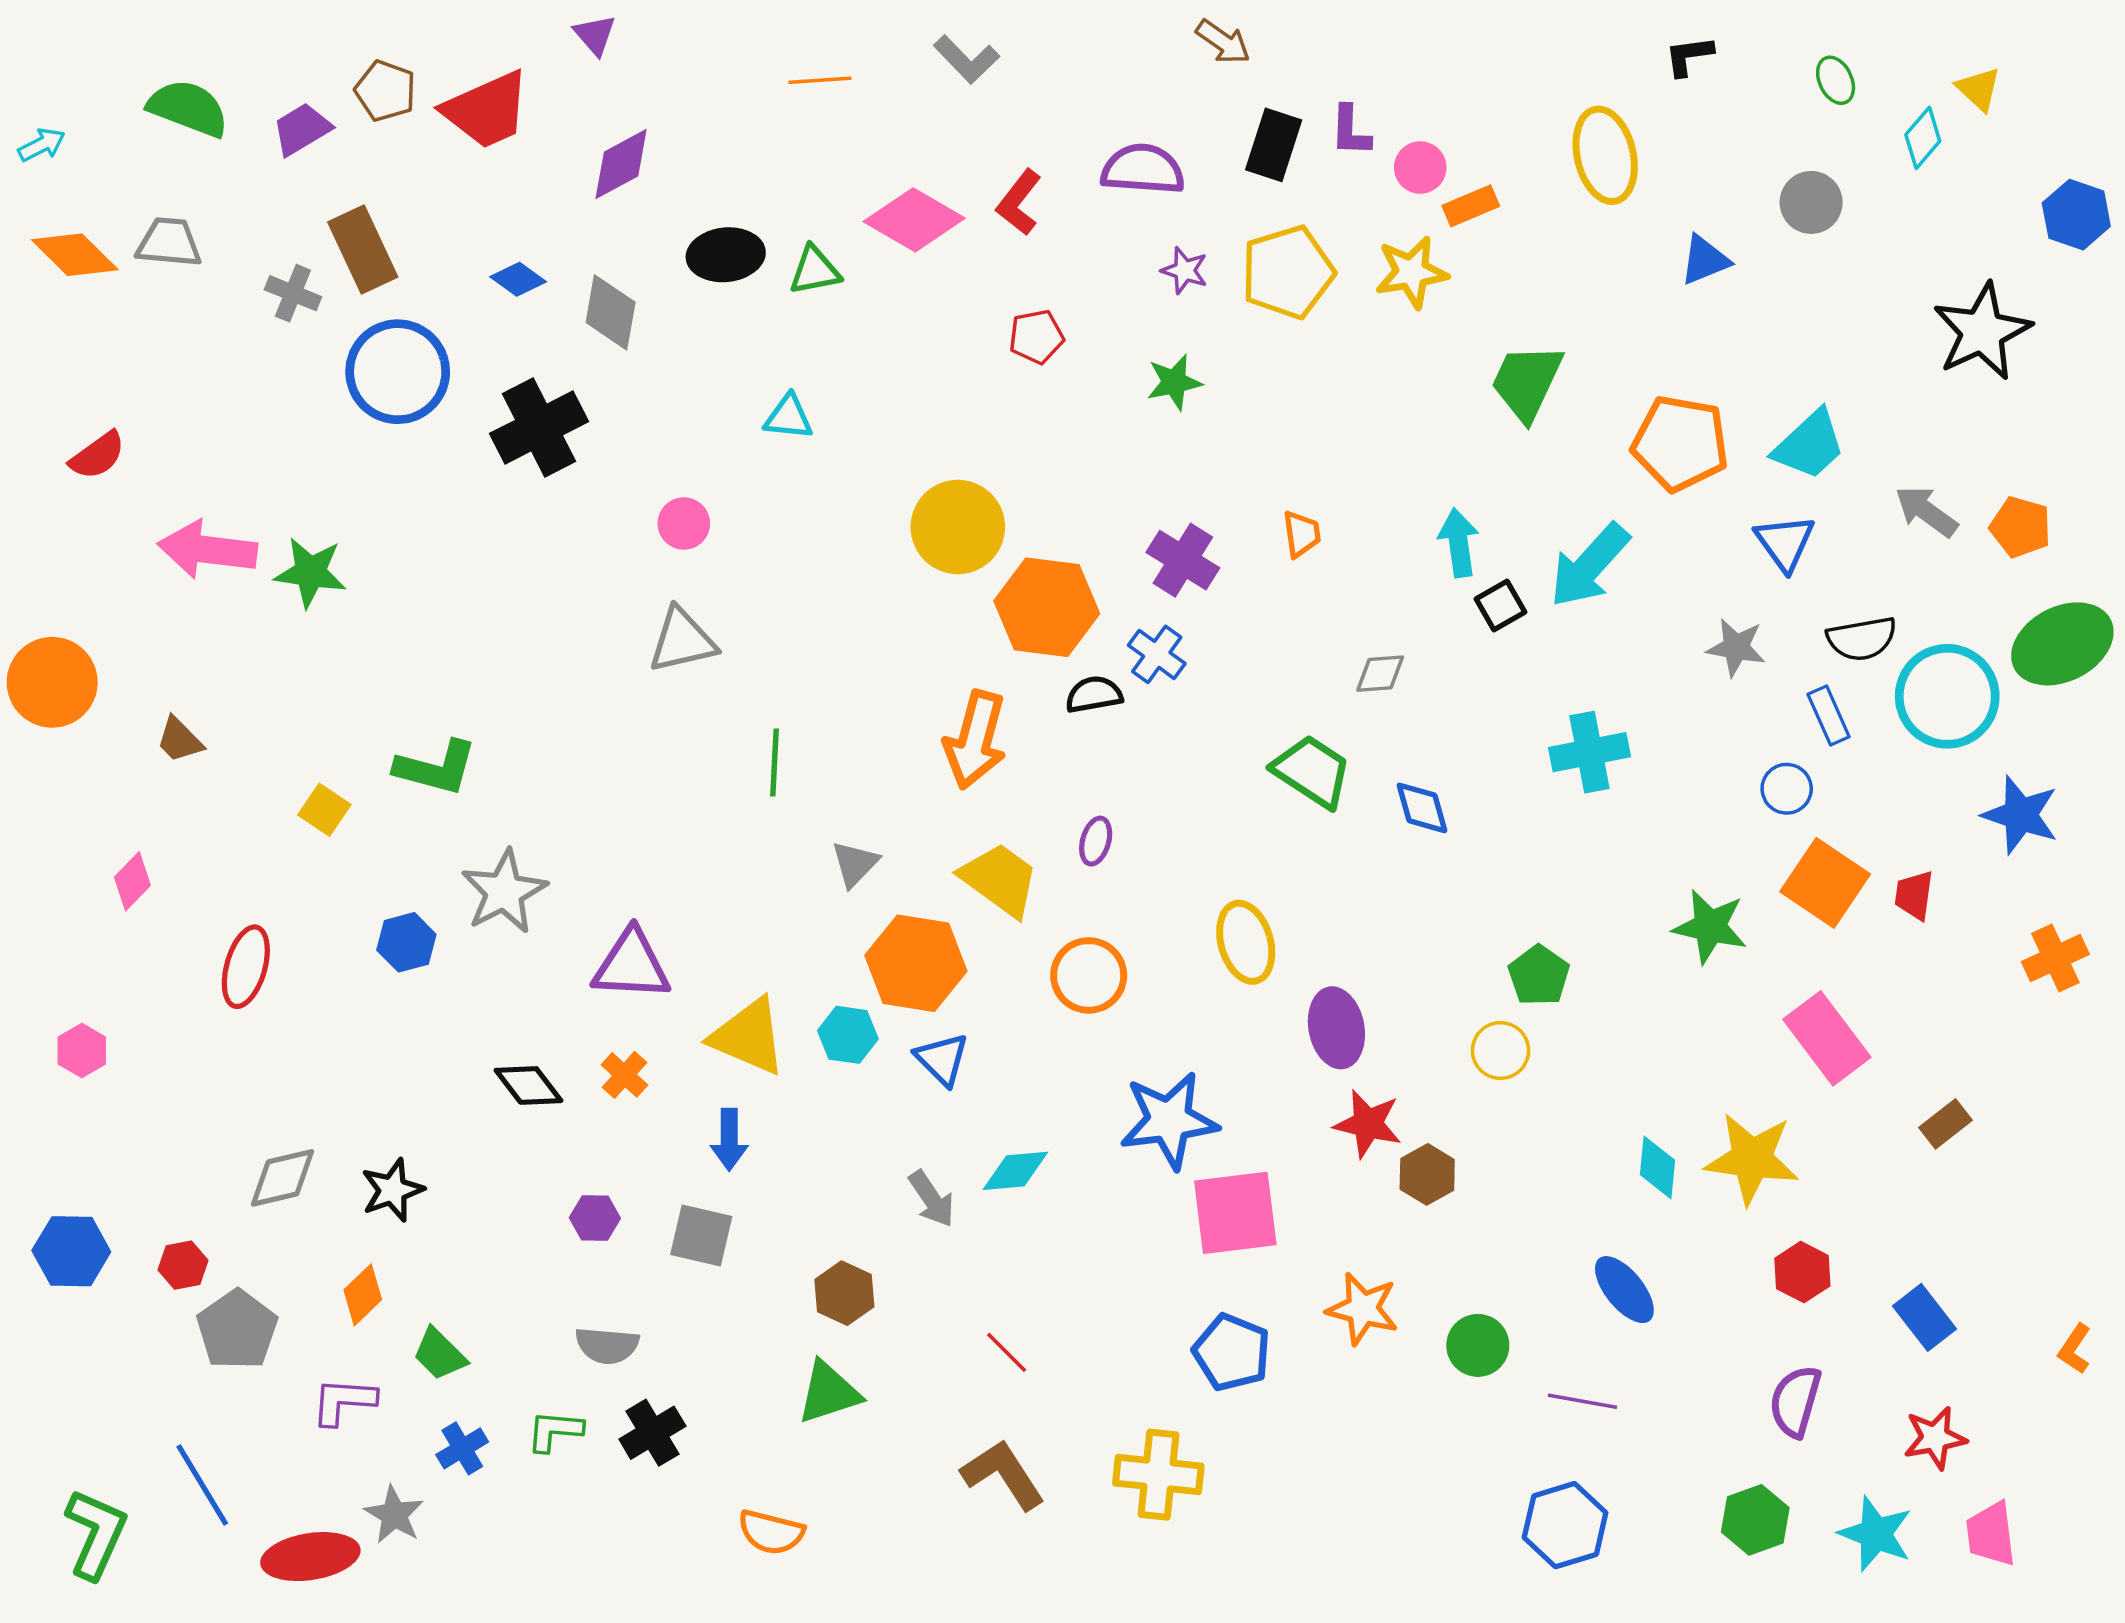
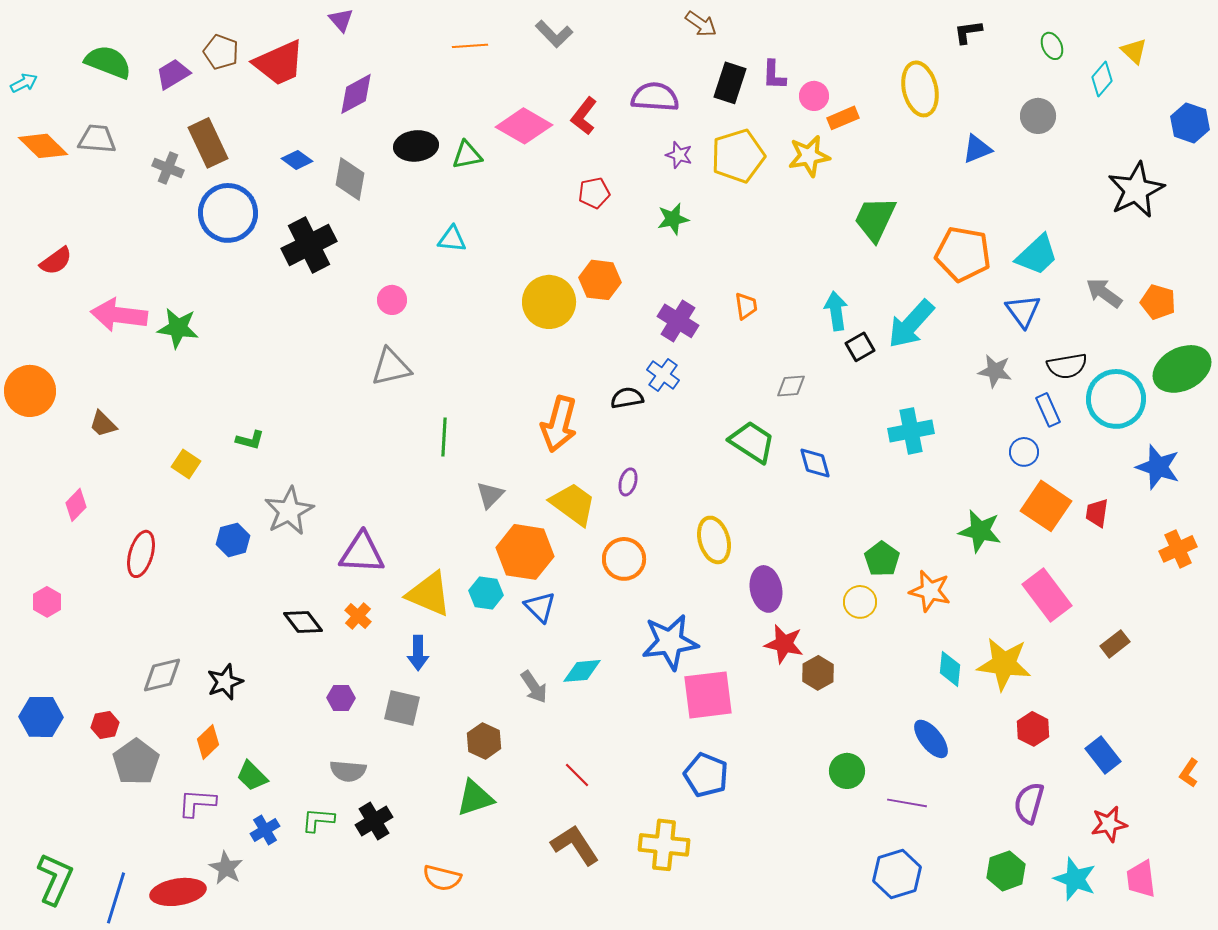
orange hexagon: (1047, 607) -> (600, 280), moved, size x0.7
green L-shape: (436, 768) -> (250, 440), size x0.6
orange star: (1363, 1309) -> (930, 591), moved
blue line: (202, 1485) -> (116, 898), moved, turned 48

